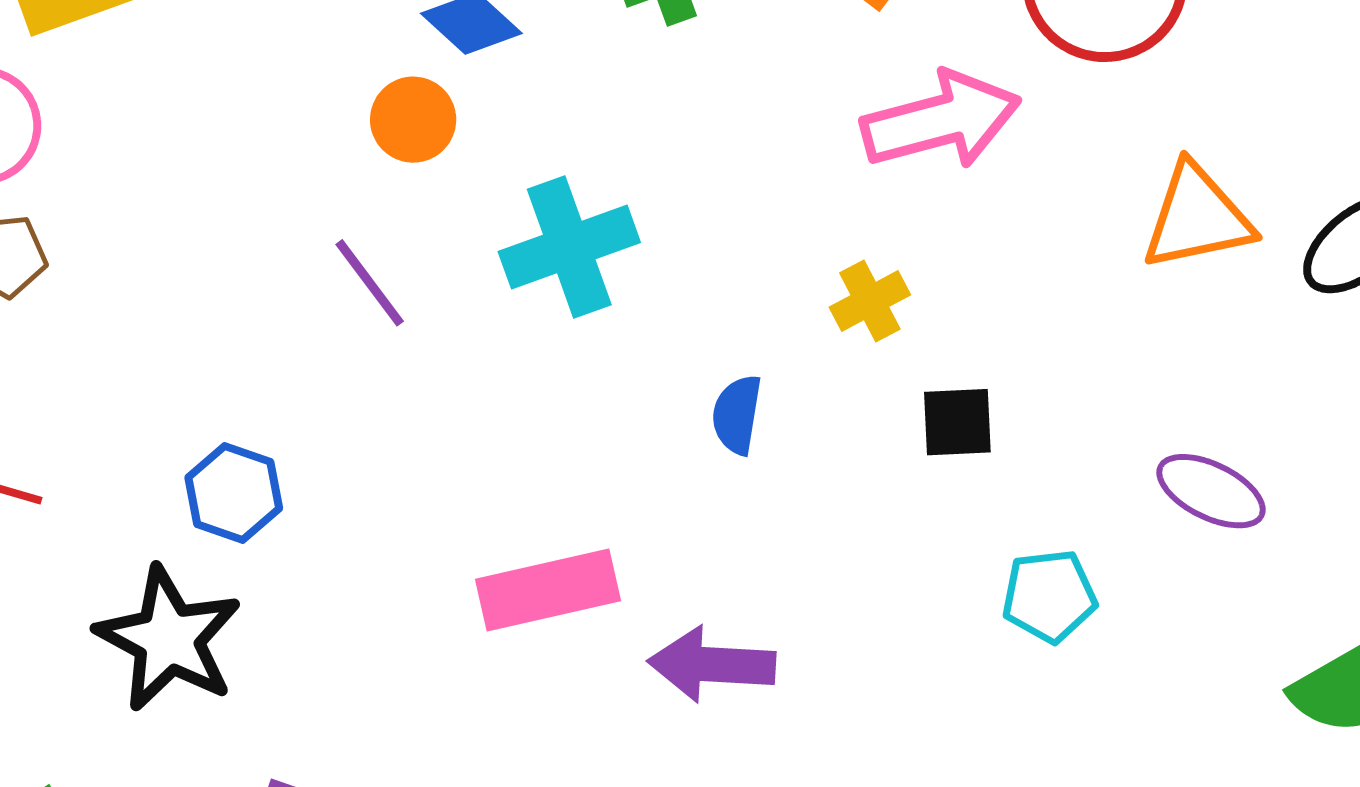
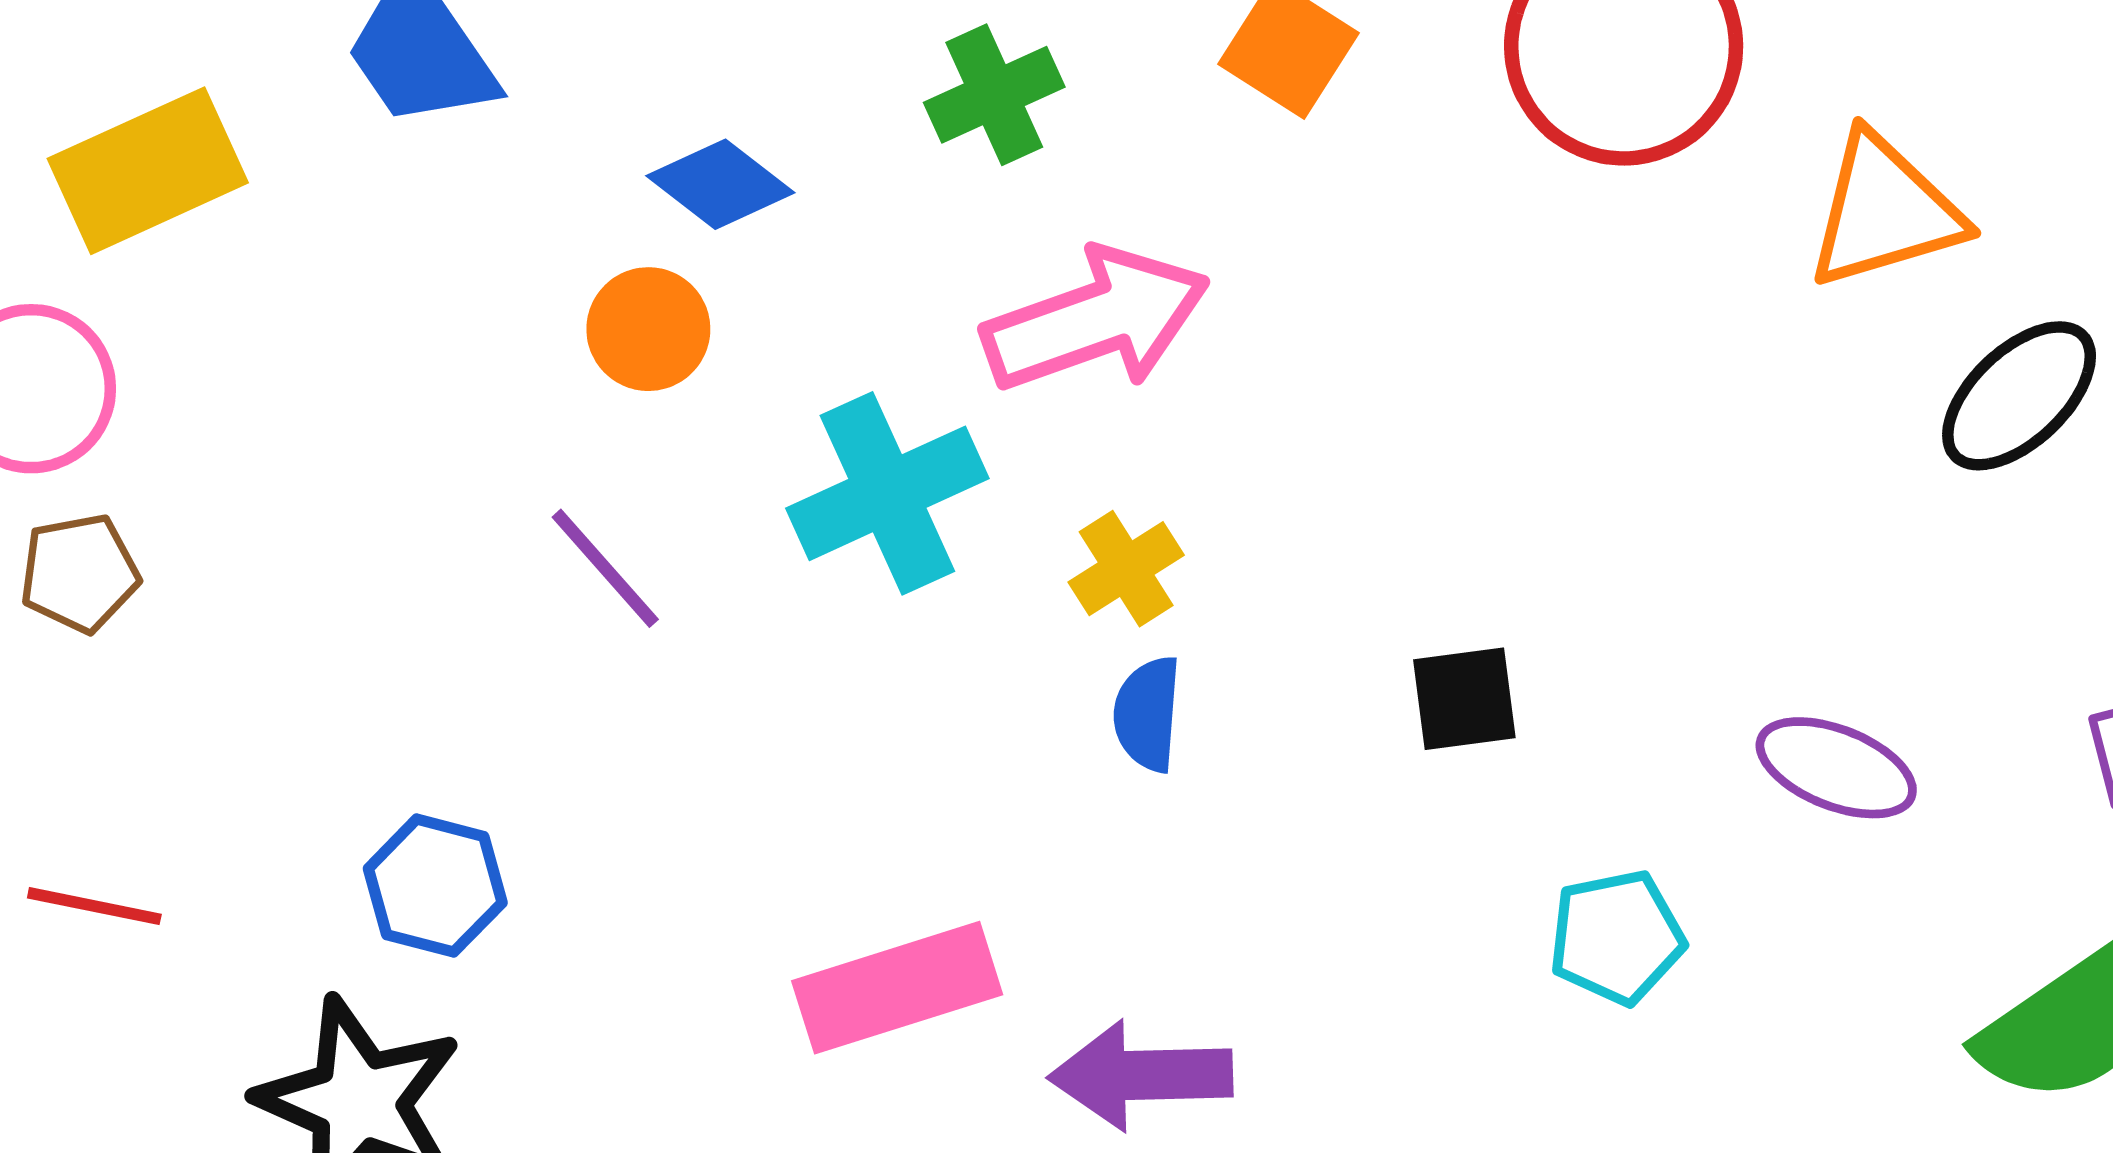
pink arrow: (941, 120) -> (1096, 320), moved
orange triangle: (1197, 217) -> (1885, 211), moved
yellow cross: (870, 301) -> (1126, 569), moved

